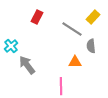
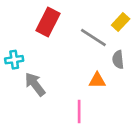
red rectangle: (37, 17) -> (48, 22), size x1.5
cyan cross: (11, 46) -> (14, 60), turned 32

